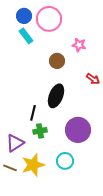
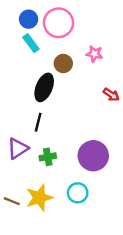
brown circle: (57, 61) -> (63, 63), moved
black ellipse: (56, 96) -> (44, 87), moved
black line: (33, 113) -> (38, 122), moved
purple triangle: (15, 143) -> (18, 149), moved

